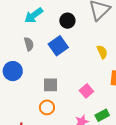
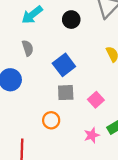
blue square: (58, 46) -> (64, 65), moved
gray square: (51, 85) -> (66, 93), moved

